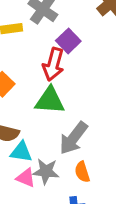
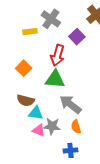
purple square: (68, 41) -> (77, 37), moved
gray arrow: (73, 138) -> (70, 104), turned 90

